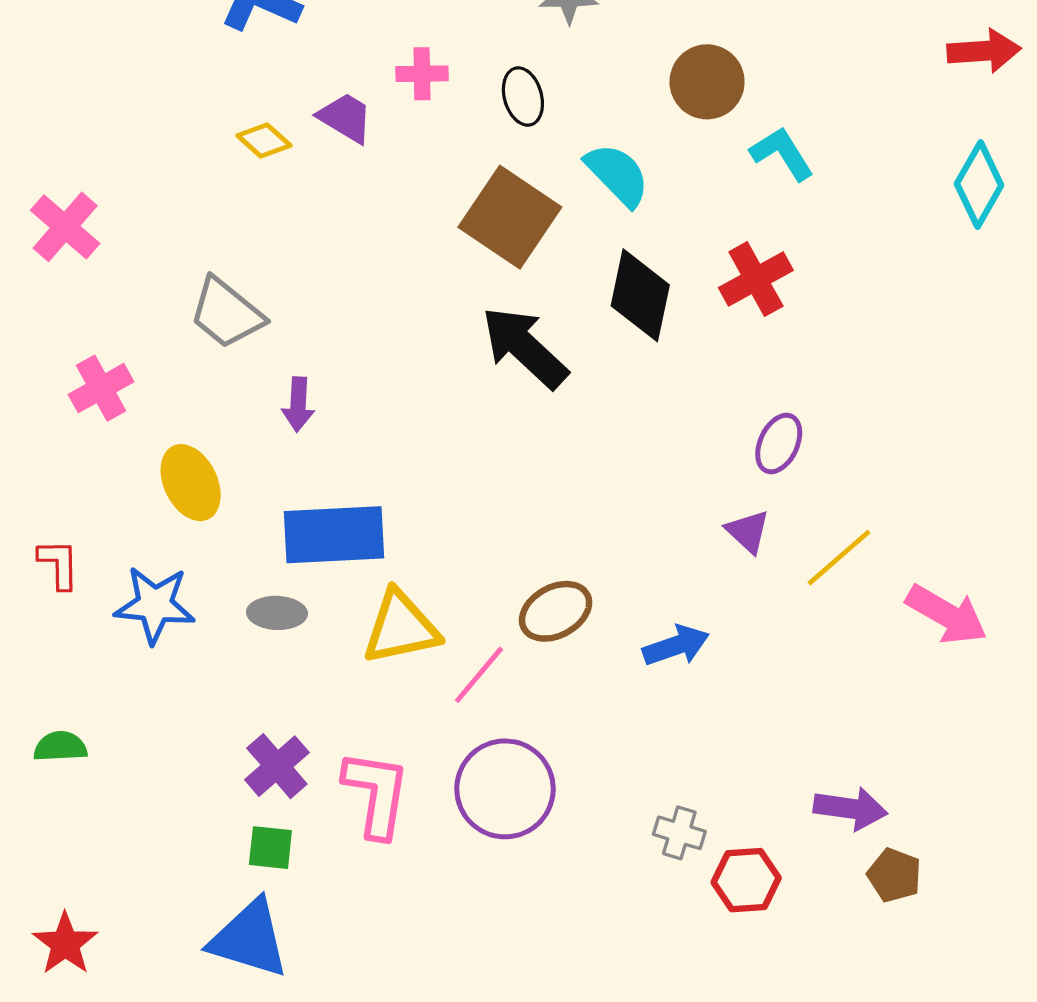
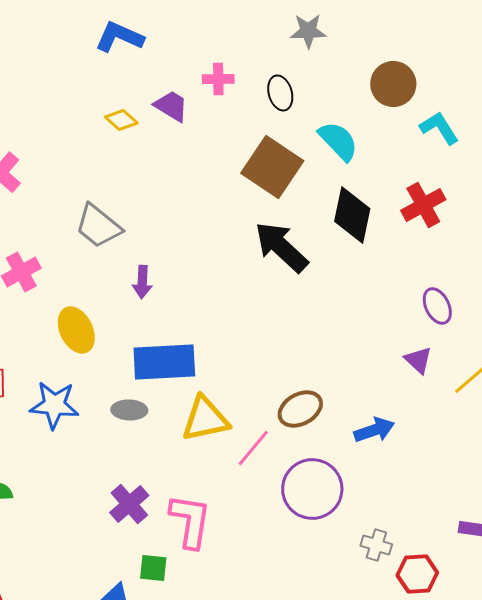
purple ellipse: (779, 444) -> (437, 306), turned -51
purple circle: (505, 789) -> (312, 489), moved
green square: (270, 848) -> (153, 568), moved

